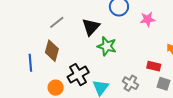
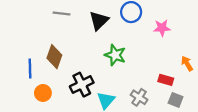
gray line: (57, 22) -> (61, 14), moved, turned 42
black triangle: (91, 27) -> (99, 21), moved
orange circle: (56, 88) -> (43, 93), moved

